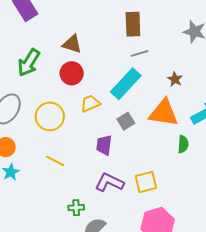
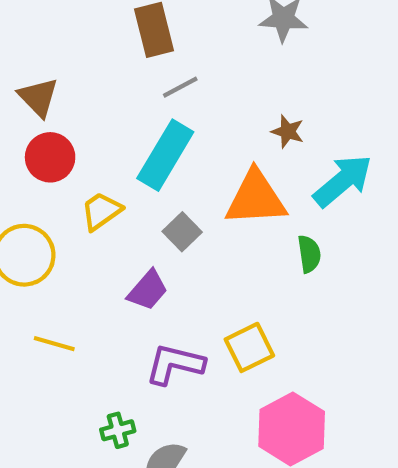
brown triangle: (72, 44) -> (38, 97), turned 40
brown star: (175, 79) -> (288, 131), moved
purple trapezoid: (104, 145) -> (148, 290), turned -135

